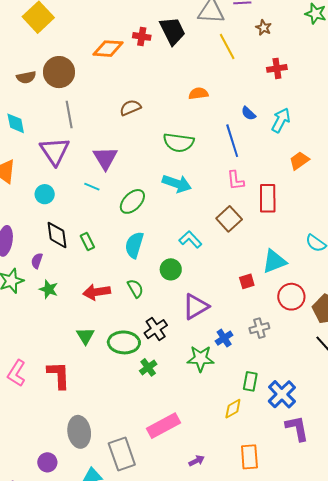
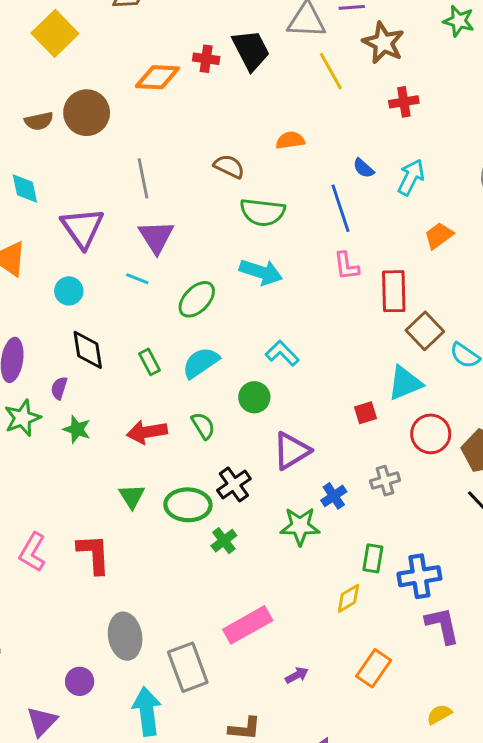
brown star: (264, 28) -> (383, 43), size x1.8
brown semicircle: (130, 108) -> (229, 166), moved, turned 50
gray line: (69, 115) -> (143, 178), moved
brown square: (229, 219) -> (425, 331), moved
green rectangle: (87, 242) -> (150, 362), moved
cyan semicircle: (134, 245) -> (201, 363), turned 40
blue cross: (282, 394) -> (419, 576), turned 36
orange rectangle: (249, 457) -> (374, 668), turned 40

